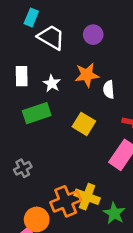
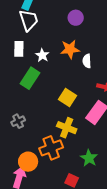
white trapezoid: (51, 37) -> (29, 20), moved, turned 40
green rectangle: (37, 113) -> (30, 78), turned -40
yellow square: (84, 124) -> (67, 98), moved
yellow cross: (87, 197) -> (67, 128), moved

